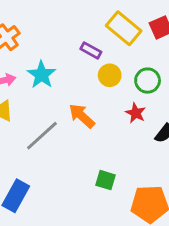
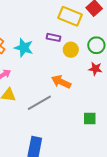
cyan star: (41, 75) -> (24, 48), moved
gray line: (42, 136) -> (39, 103), turned 30

